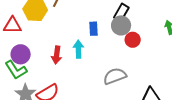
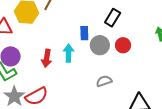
gray circle: (121, 25) -> (100, 45), moved
gray semicircle: (115, 76) -> (104, 81), size x0.7

